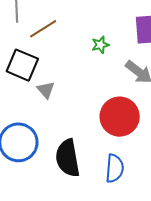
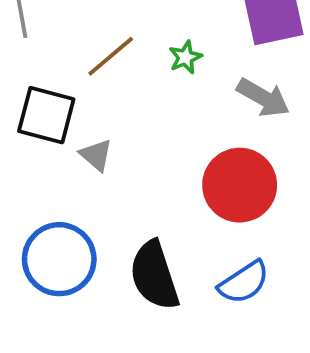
brown line: (43, 29) -> (111, 56), moved
blue semicircle: (115, 168) -> (244, 282), turned 60

